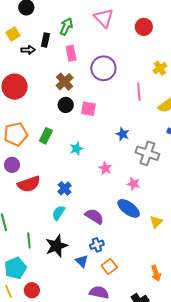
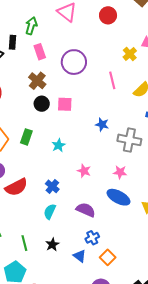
pink star: (105, 168) -> (84, 171), moved
black star: (56, 246) -> (52, 244), size x0.6

